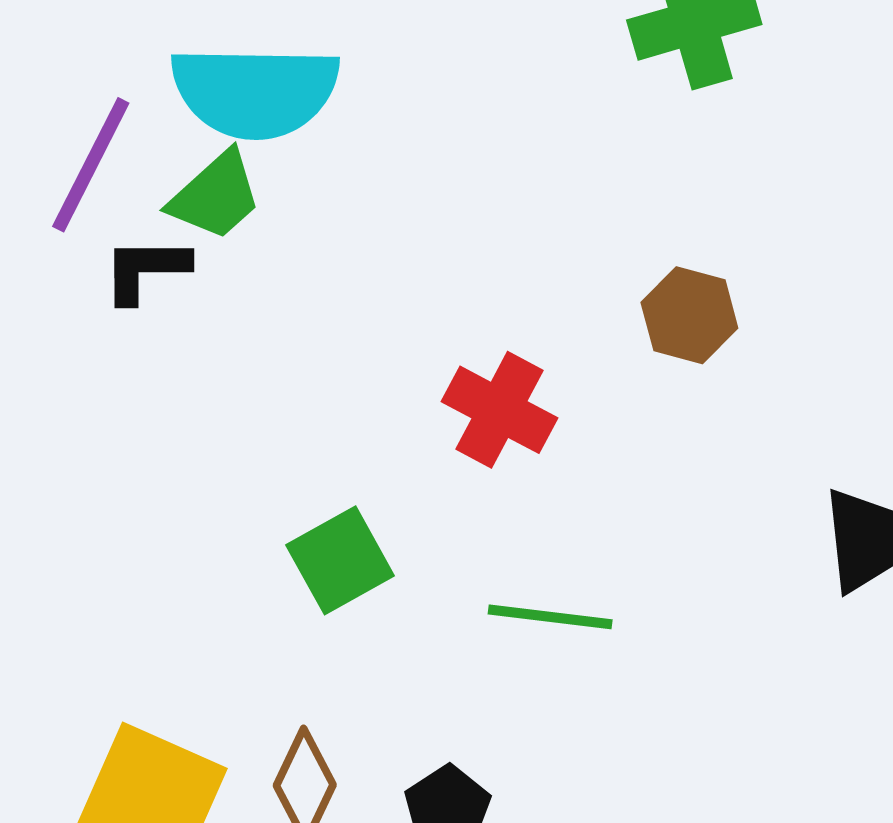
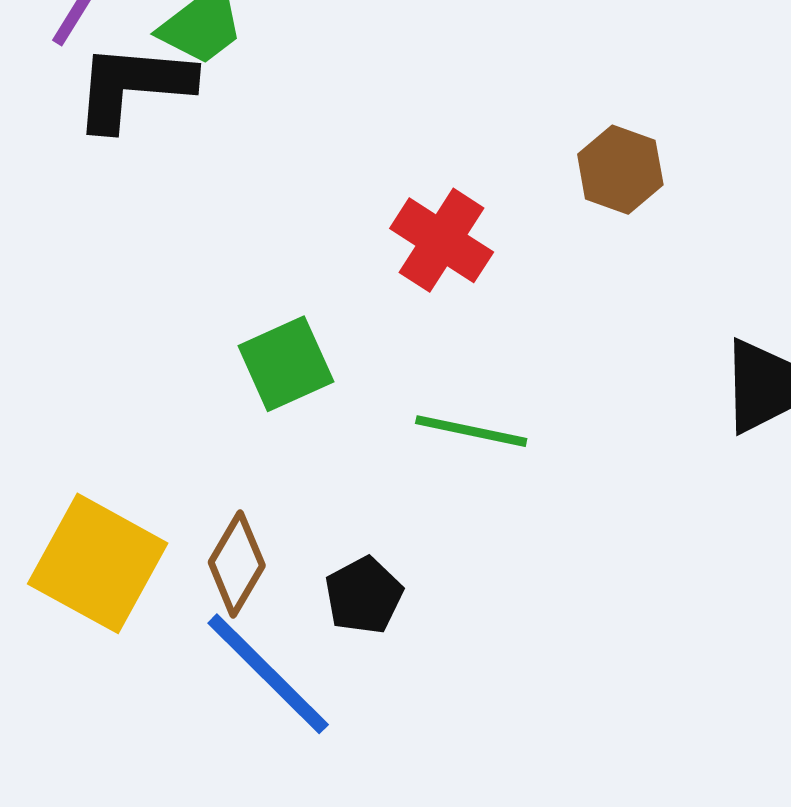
black L-shape: (146, 270) -> (133, 86), size x1.5

